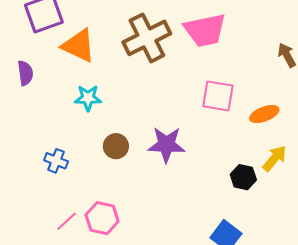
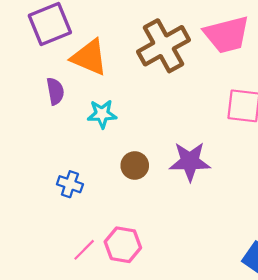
purple semicircle: (25, 73) -> (55, 91), moved

